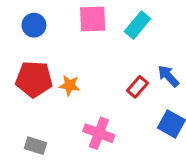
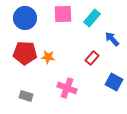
blue circle: (34, 25) -> (25, 18), size x1.5
blue arrow: (168, 76) -> (112, 39), moved

